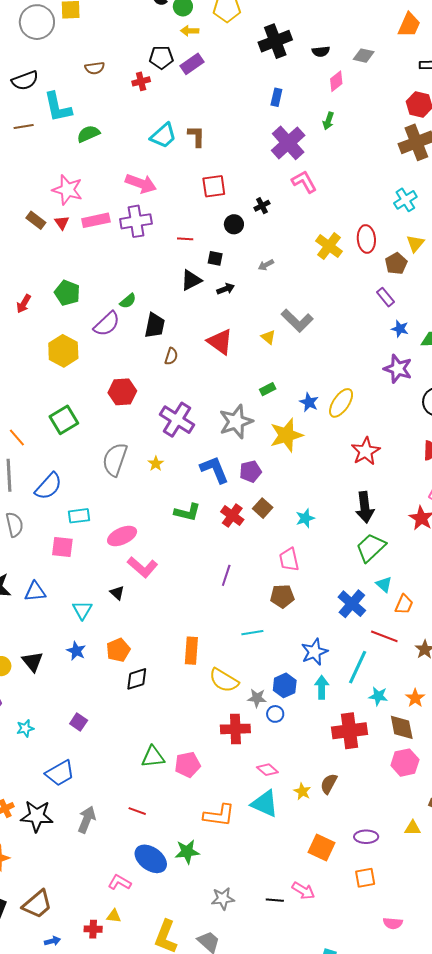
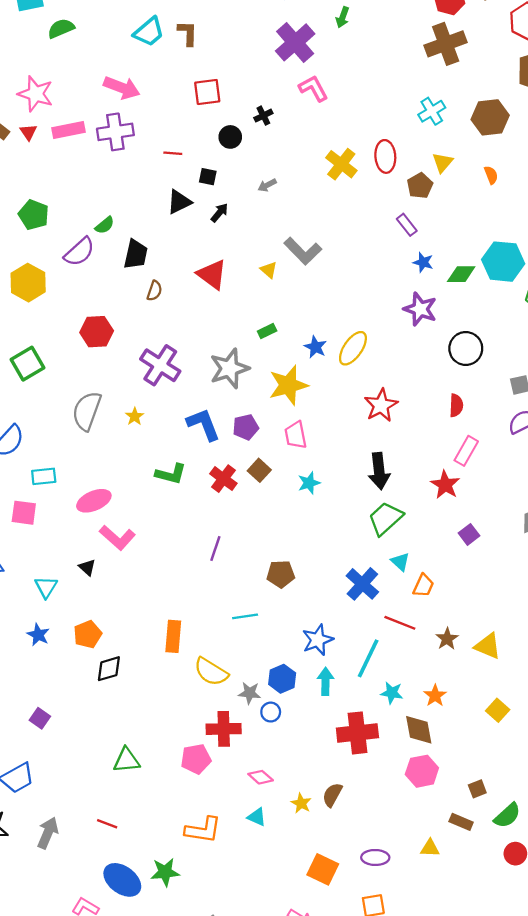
black arrow: (226, 289) -> (219, 213), turned -30
pink trapezoid: (289, 559) -> (296, 435), moved
pink pentagon: (188, 765) -> (196, 759), moved
cyan triangle: (265, 804) -> (257, 817), size x0.6

